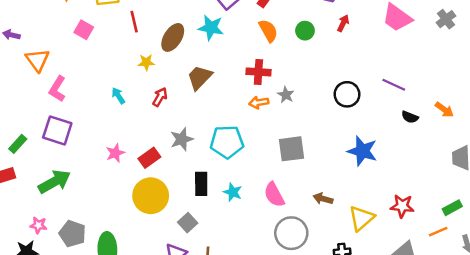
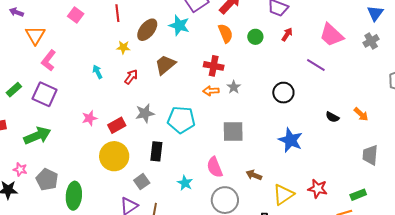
purple line: (394, 85) -> (316, 65), moved
green rectangle: (18, 144) -> (14, 90), moved
cyan star: (233, 192) -> (185, 183), moved

